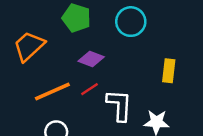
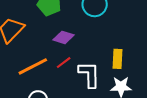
yellow rectangle: (169, 71) -> (118, 59), moved

